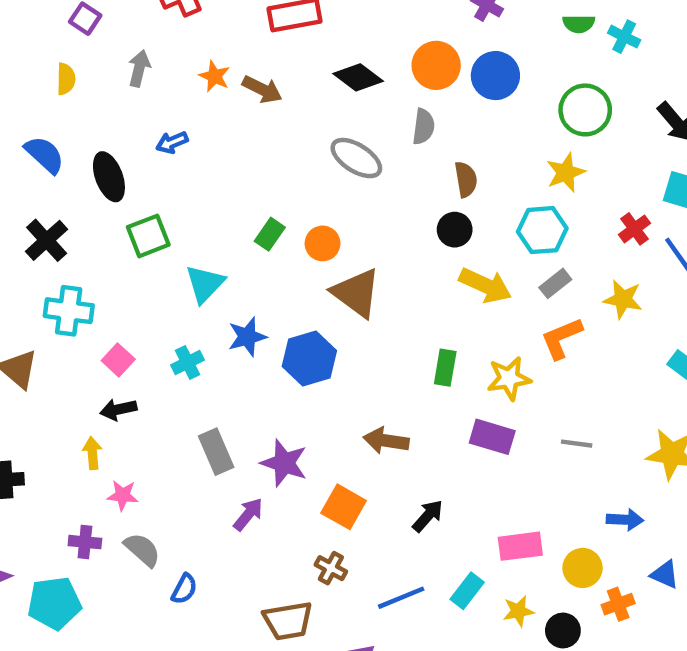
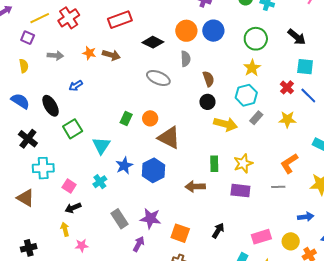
gray arrow: (139, 68) -> (55, 55), turned 91
orange L-shape: (561, 338) -> (289, 163), moved
brown arrow: (386, 441) -> (195, 187), moved

